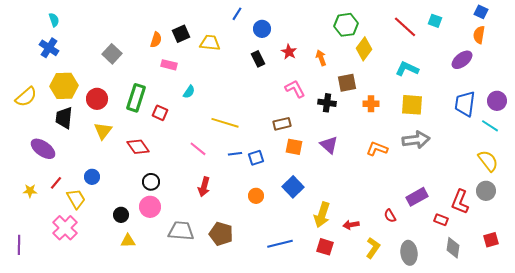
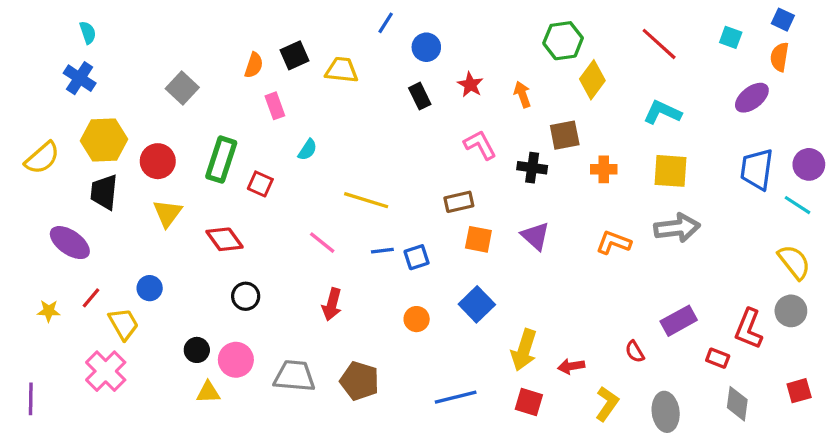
cyan square: (435, 21) -> (731, 37), moved
pink rectangle: (169, 65) -> (275, 106), turned 56
pink circle: (150, 207) -> (236, 360), moved

